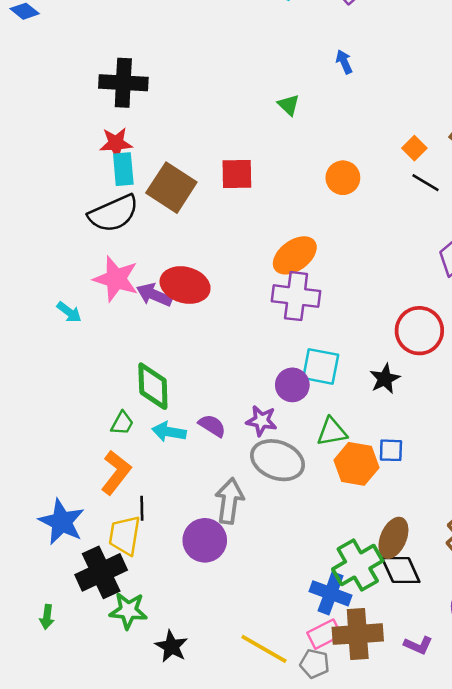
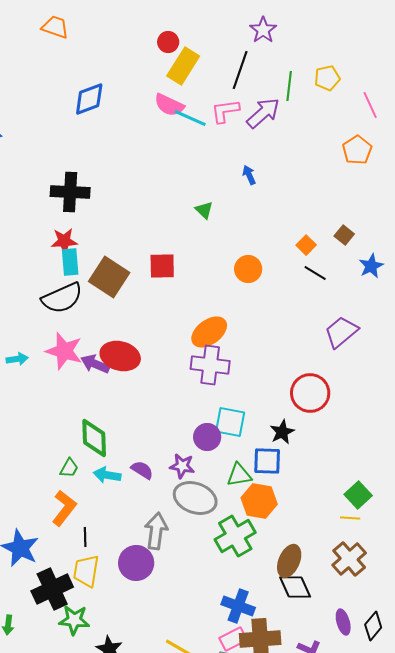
cyan arrow: (69, 312) -> (17, 359), moved, turned -45
blue square: (391, 450) -> (267, 461), moved, size x1.4
yellow trapezoid: (125, 535) -> (86, 571), moved
green cross: (358, 565) -> (235, 536), moved

